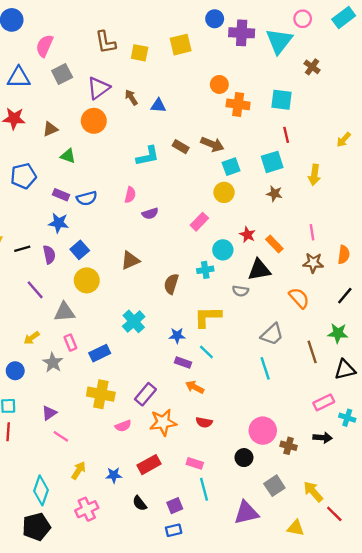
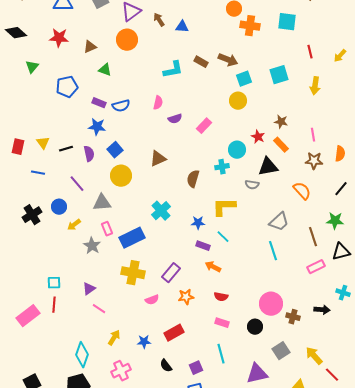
red line: (286, 135) -> (310, 52), moved
brown star: (274, 194) -> (281, 122), moved
pink rectangle: (199, 222) -> (204, 126), moved
blue rectangle: (100, 353) -> (132, 238), size x1.4
blue circle: (15, 371) -> (59, 207), moved
pink rectangle: (324, 402) -> (316, 267), moved
orange star: (163, 422) -> (186, 297), size x0.7
pink rectangle: (195, 463) -> (222, 323), moved

